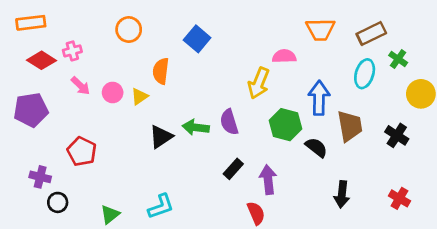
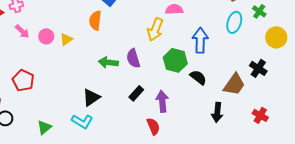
orange semicircle: (161, 71) -> (95, 20), moved
brown trapezoid: (350, 126) -> (234, 84), moved, turned 45
black triangle: (161, 137) -> (91, 97), moved
cyan L-shape: (161, 206) -> (82, 121), turned 50

